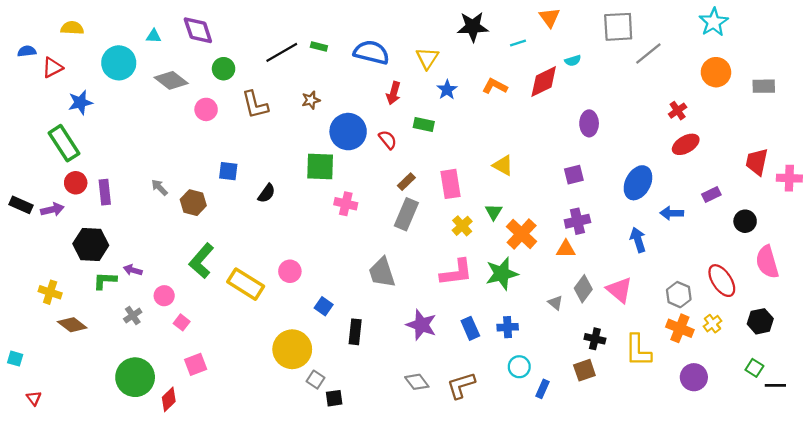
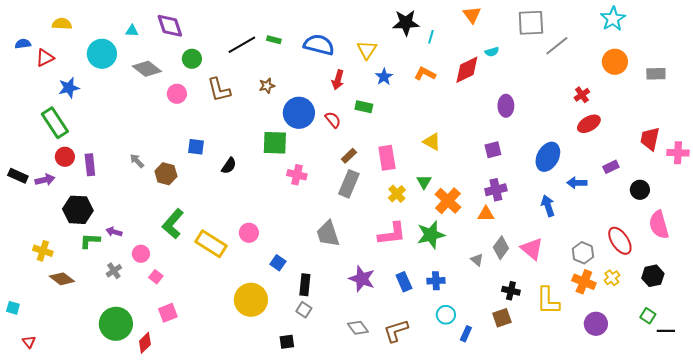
cyan line: (518, 43) -> (431, 37), moved, turned -56
gray square: (315, 380) -> (304, 310), moved

